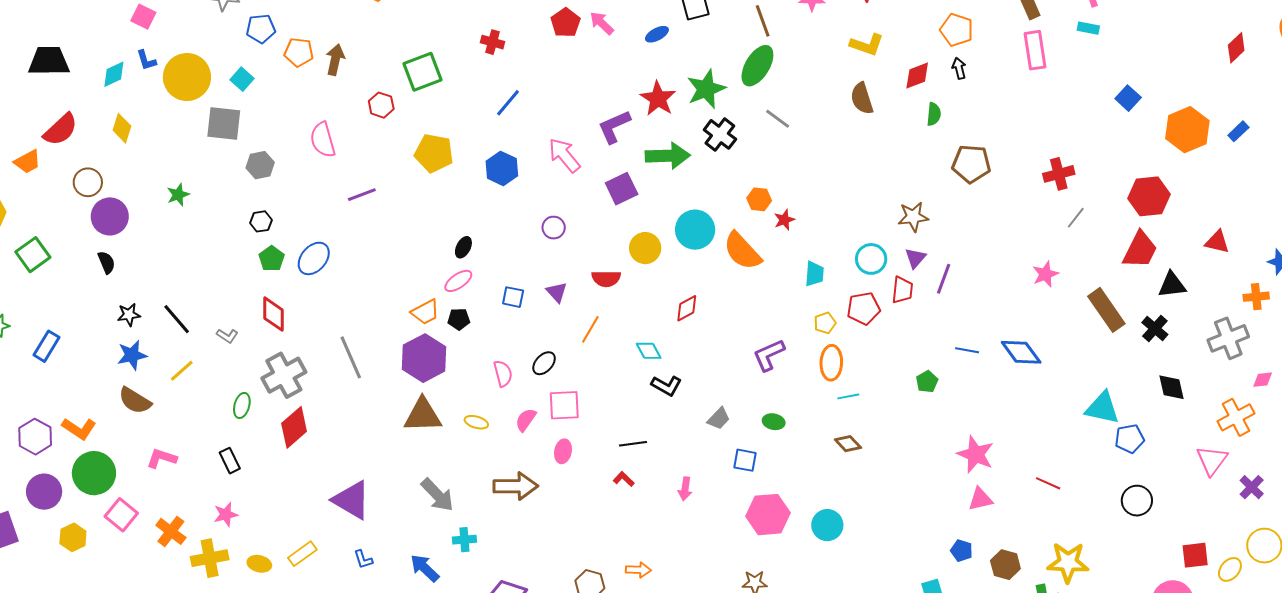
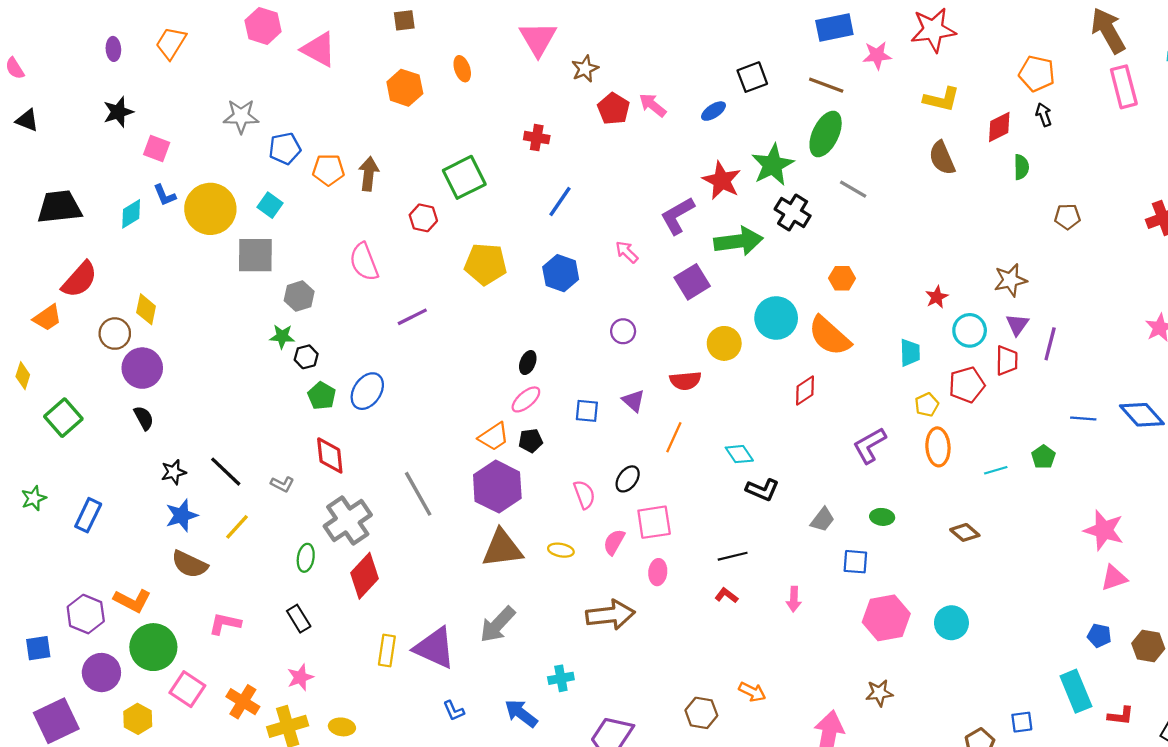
brown line: (763, 21) -> (826, 85), turned -44
yellow diamond: (122, 128) -> (146, 309), moved
pink arrow: (564, 155) -> (627, 252), size x0.6
brown pentagon: (971, 164) -> (1067, 217), size x0.6
green star: (178, 195) -> (282, 336), moved, turned 30
red star: (784, 220) -> (937, 297), moved
red diamond: (687, 308) -> (805, 391), moved
cyan line: (848, 396) -> (996, 470), moved
gray arrow: (437, 495) -> (497, 625), moved, turned 93
yellow rectangle: (302, 554) -> (387, 650), moved, turned -40
orange arrow: (638, 570) -> (752, 692), turned 30

